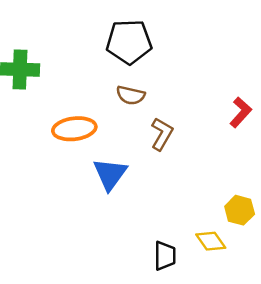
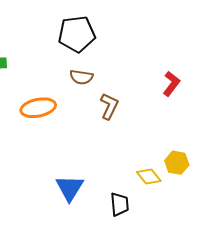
blue triangle: (110, 174) -> (70, 188), moved
yellow diamond: (211, 241) -> (149, 177), moved

